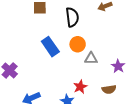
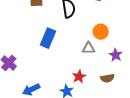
orange circle: (78, 44) -> (101, 32), moved
blue rectangle: (50, 47) -> (48, 38), turned 60

